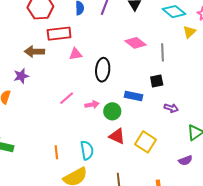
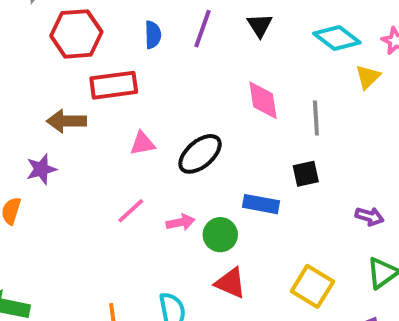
pink diamond: (136, 43) -> (263, 100), turned 45
pink triangle: (76, 54) -> (142, 143), moved
black ellipse: (103, 70) -> (200, 154), turned 45
purple arrow: (171, 108) -> (369, 216), moved
yellow square: (145, 142) -> (312, 286), moved

